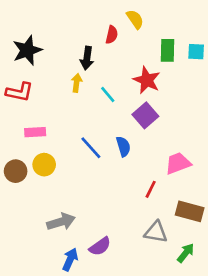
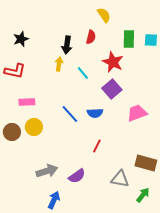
red semicircle: (112, 35) -> (91, 37), moved
black star: (27, 50) -> (21, 39), size x0.7
blue semicircle: (123, 146) -> (95, 113), turned 105
pink trapezoid: (178, 163) -> (137, 113), moved
red line: (151, 189) -> (97, 146), moved
purple semicircle: (100, 246) -> (77, 176), moved

